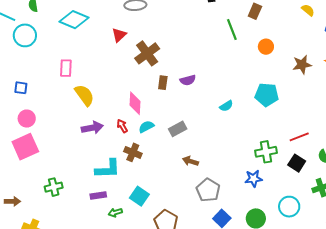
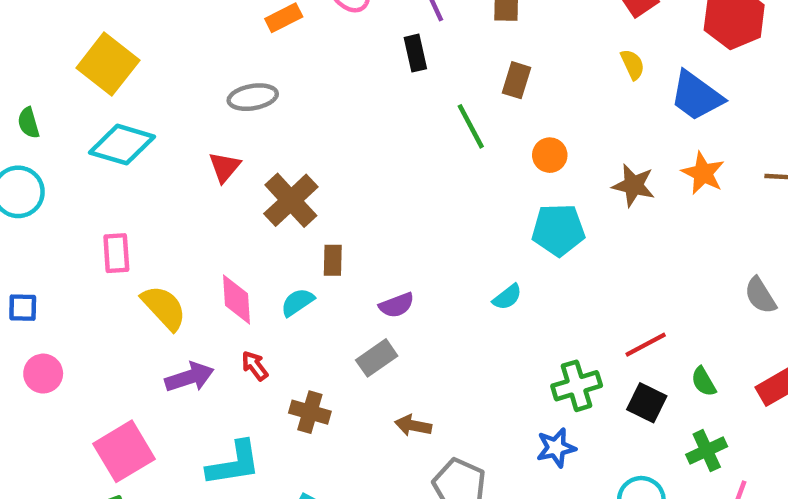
yellow semicircle: (308, 10) -> (633, 64), turned 32
brown star: (302, 65) -> (633, 185), turned 30
purple semicircle: (188, 80) -> (397, 305), moved
cyan pentagon: (267, 95) -> (558, 230), moved
pink diamond: (135, 103) -> (236, 299), moved
cyan semicircle: (226, 106) -> (507, 297), moved
cyan semicircle: (146, 127) -> (297, 302), moved
pink square: (25, 147) -> (124, 451), moved
brown cross: (133, 152) -> (310, 412), moved

